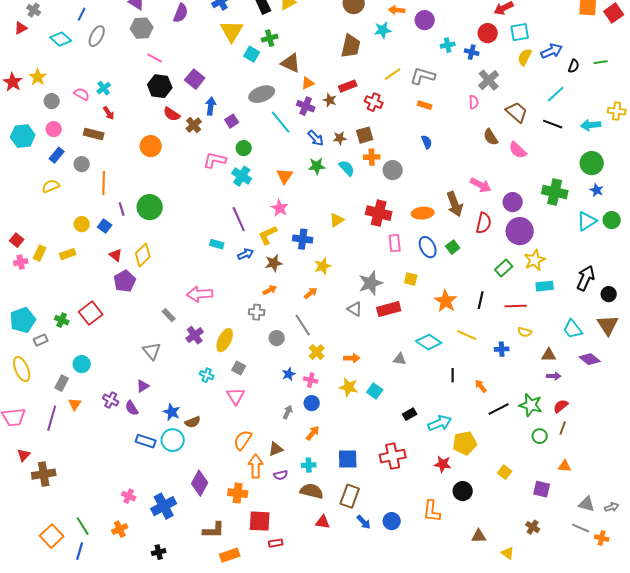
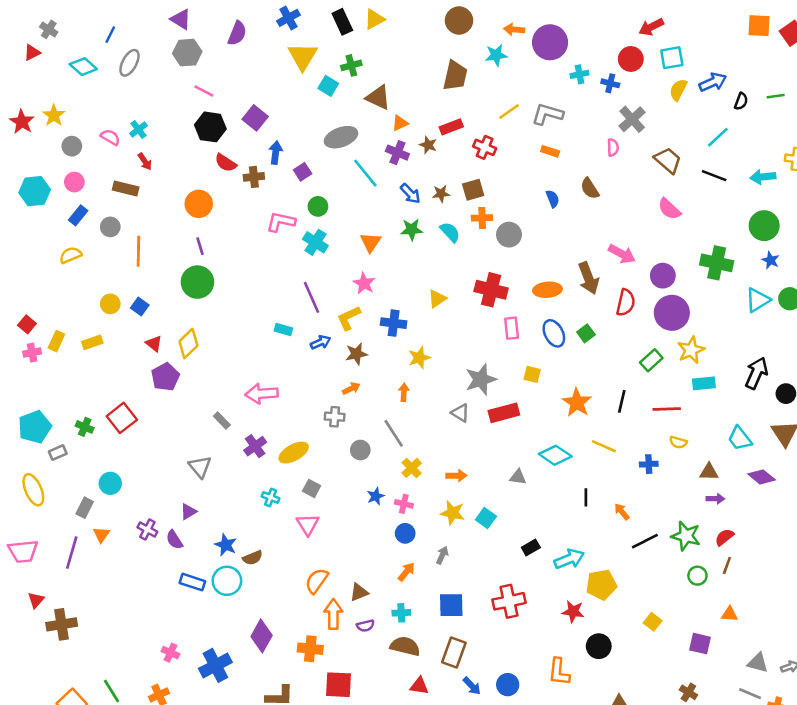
purple circle: (425, 20) -> (550, 42), size x1.4
brown cross: (194, 125) -> (254, 177), turned 35
brown semicircle: (491, 137) -> (590, 188), moved
purple line: (122, 209) -> (200, 246), moved
orange arrow: (311, 293) -> (404, 392), turned -48
yellow ellipse: (225, 340) -> (294, 453), turned 35
gray arrow: (288, 412) -> (442, 555), moved

